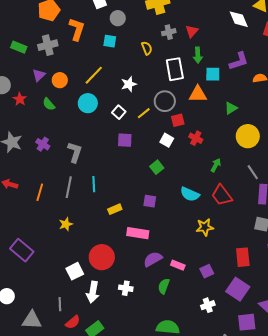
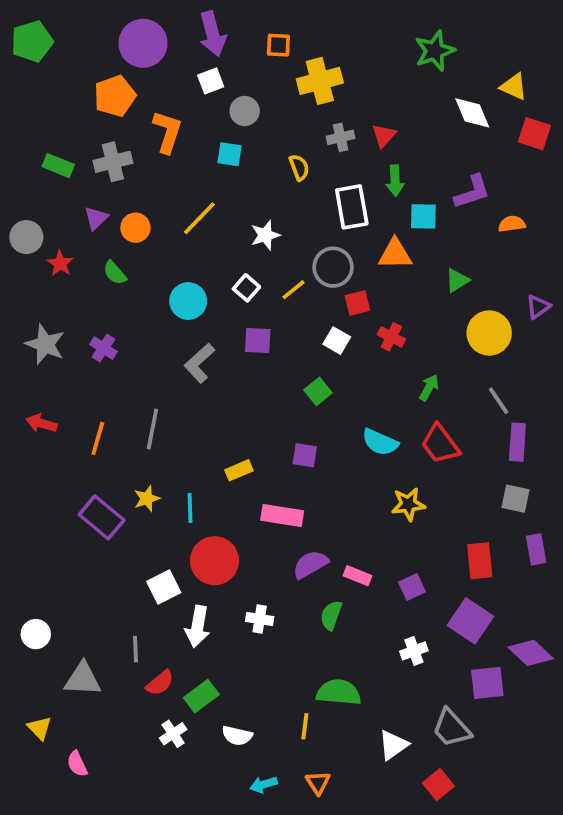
cyan circle: (88, 103) -> (188, 301), moved
gray L-shape: (75, 152) -> (199, 363), moved, turned -150
cyan line: (94, 184) -> (190, 508), moved
purple rectangle: (22, 250) -> (102, 517), moved

